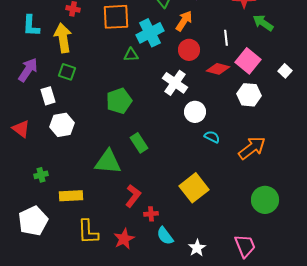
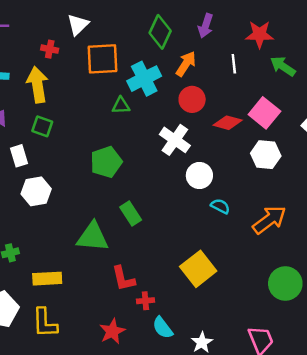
white line: (226, 38) -> (234, 64), moved
red L-shape: (133, 196) -> (123, 279), turned 130
yellow L-shape: (88, 232) -> (45, 323), moved

